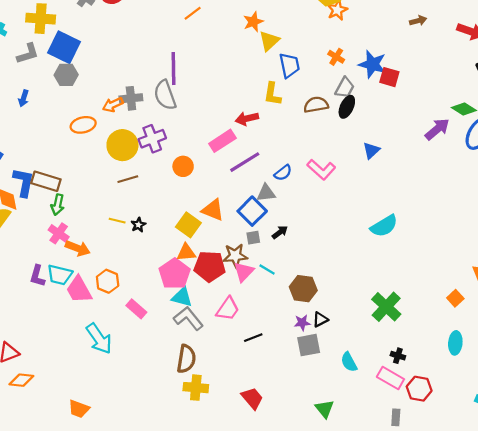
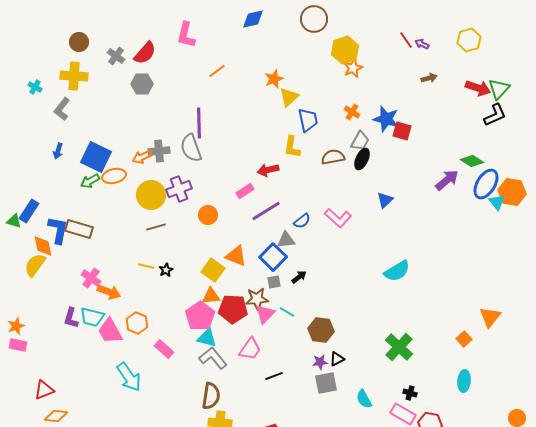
blue square: (64, 47) -> (96, 157), moved
gray L-shape: (28, 54) -> (62, 109), turned 145
gray hexagon: (66, 75) -> (142, 84), moved
pink rectangle: (222, 141) -> (245, 191), size x0.7
green arrow: (58, 205) -> (90, 181), moved, turned 48

